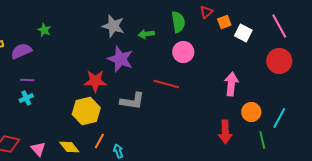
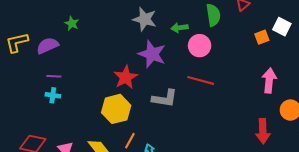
orange square: (224, 22) -> (262, 37), moved
pink circle: (183, 52) -> (200, 46), moved
red star: (95, 81) -> (126, 77), turned -30
cyan cross: (26, 98) -> (53, 95), turned 32

